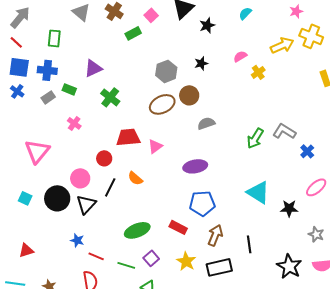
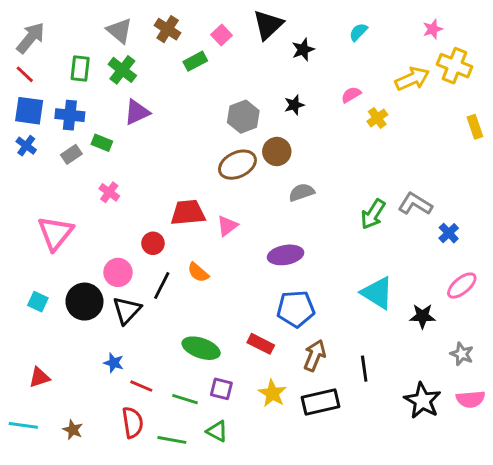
green cross: (110, 97) -> (122, 70), moved
green ellipse: (137, 230) -> (201, 348), turned 40
purple square: (151, 258) -> (221, 389), turned -35

